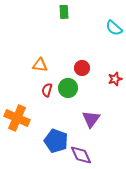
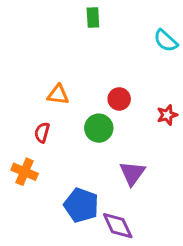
red semicircle: (47, 90) -> (42, 132), moved
orange cross: (17, 118) -> (25, 172), size x0.7

